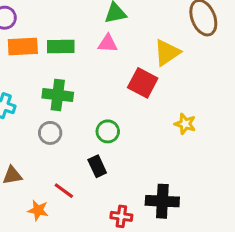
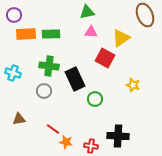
pink triangle: (108, 43) -> (91, 32), moved
green circle: (108, 131) -> (95, 99), moved
black rectangle: (97, 166) -> (75, 79), moved, size x1.6
orange star: (38, 210) -> (66, 142), moved

